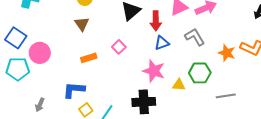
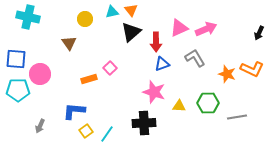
brown triangle: (82, 24) -> (69, 43), moved
blue square: (16, 38) -> (16, 59), turned -30
pink square: (119, 47) -> (110, 68), moved
green hexagon: (200, 73) -> (208, 103), moved
gray line: (226, 96) -> (237, 117), moved

